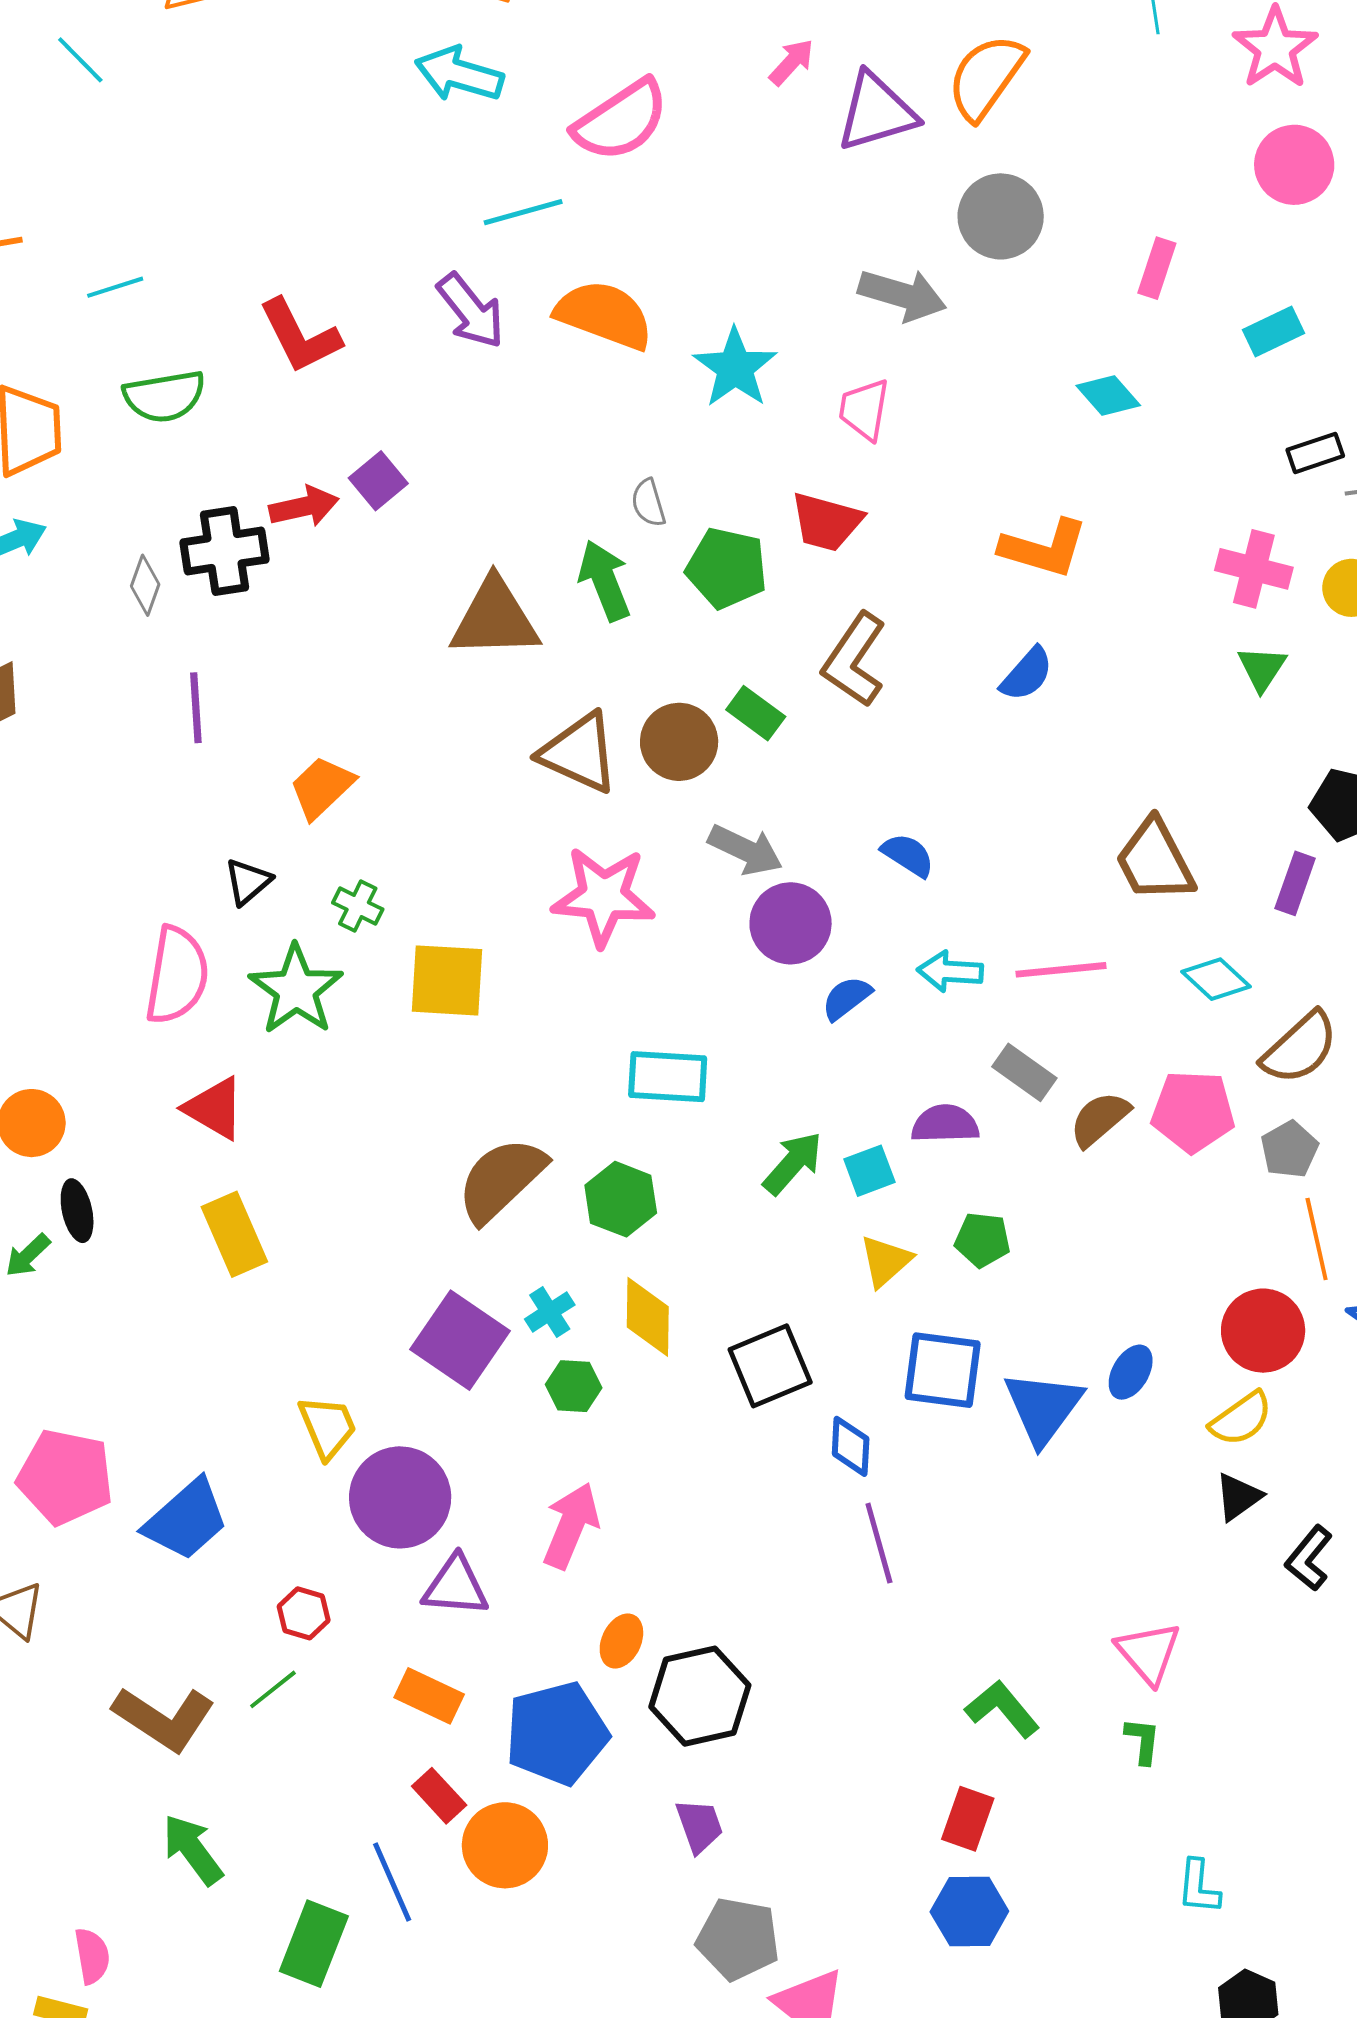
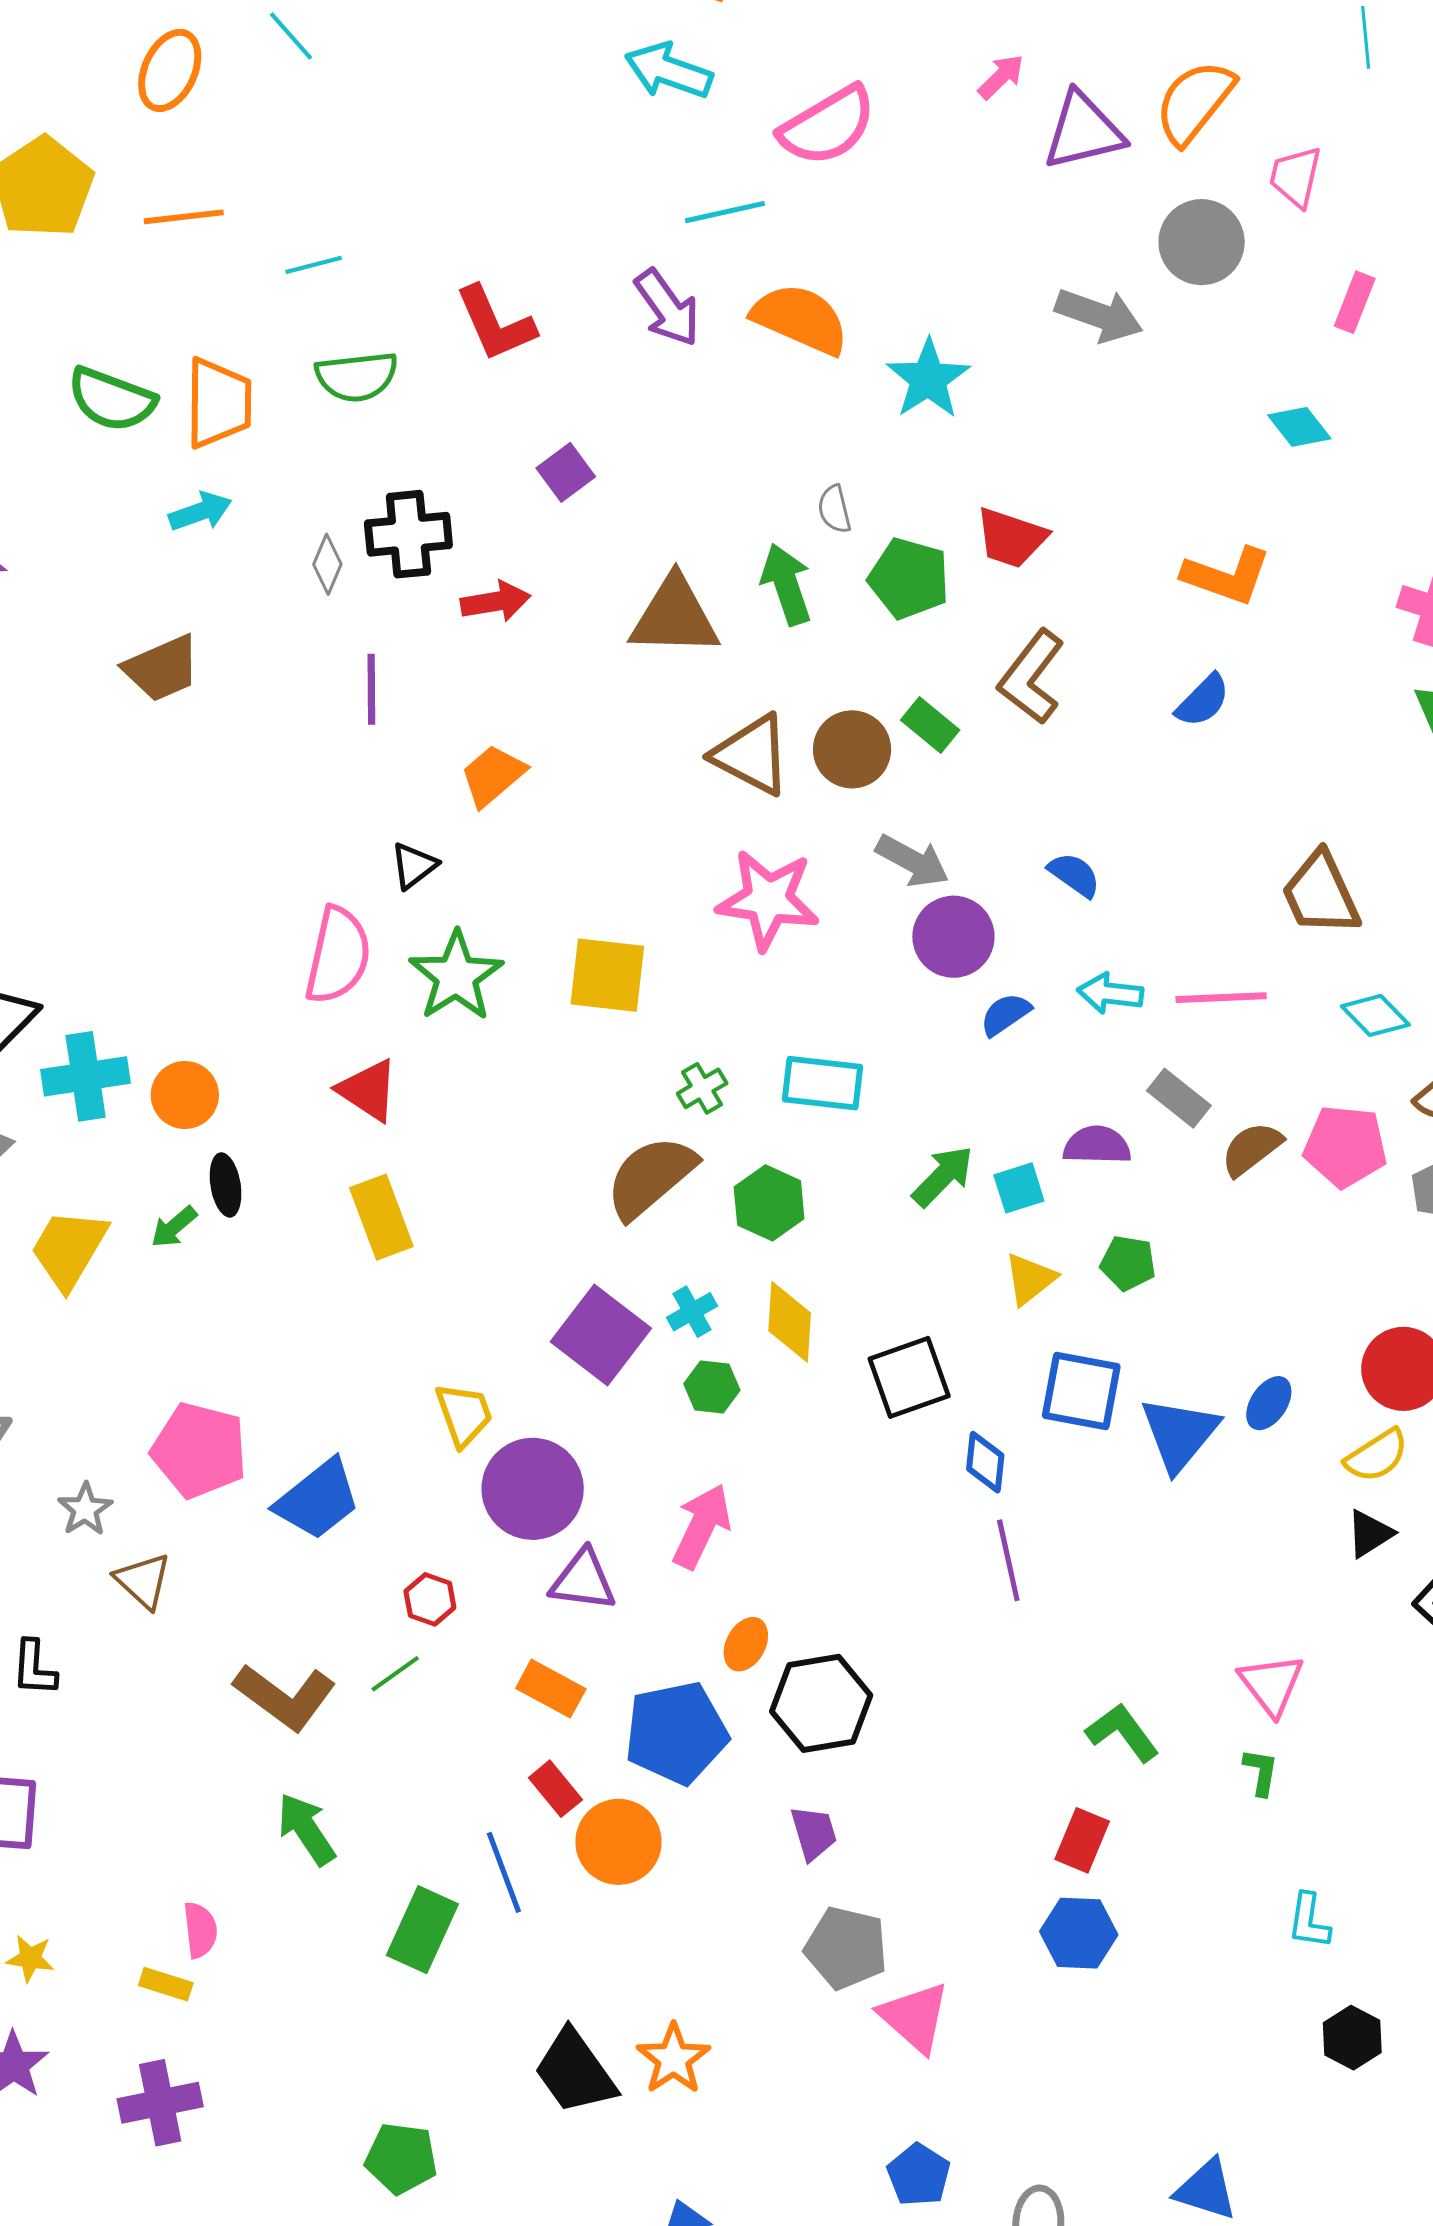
pink trapezoid: (864, 409) -> (1296, 177), moved
red arrow: (304, 507) -> (496, 602), moved
green cross: (358, 906) -> (702, 1088), moved, turned 30

